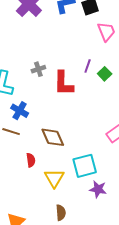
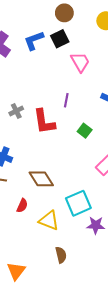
green square: (105, 74) -> (85, 131), moved
red semicircle: (31, 160) -> (22, 206), turned 40
yellow triangle: (54, 178) -> (49, 220), turned -30

